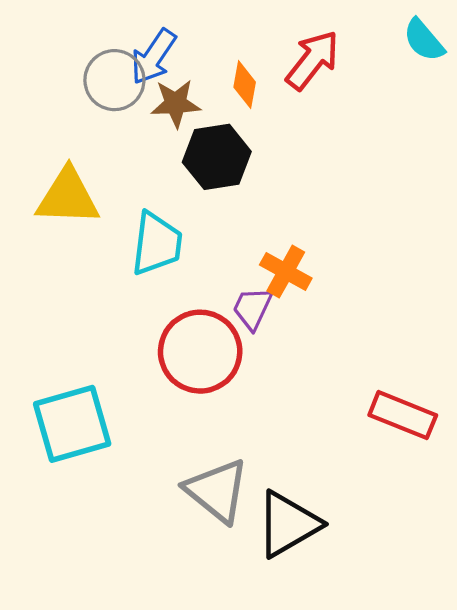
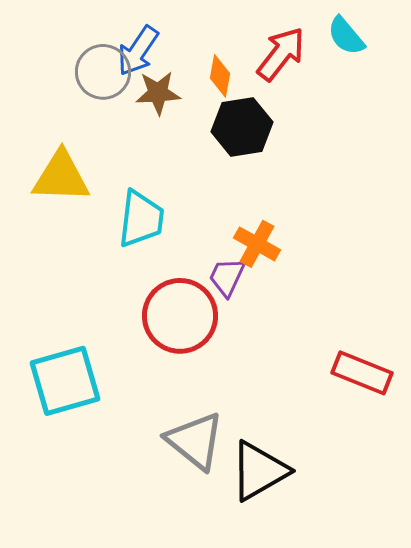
cyan semicircle: (424, 40) -> (346, 36), moved
black hexagon: (217, 157) -> (242, 127), moved

